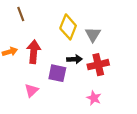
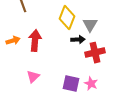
black arrow: (75, 59) -> (78, 40), moved
purple square: (57, 73) -> (71, 84), moved

